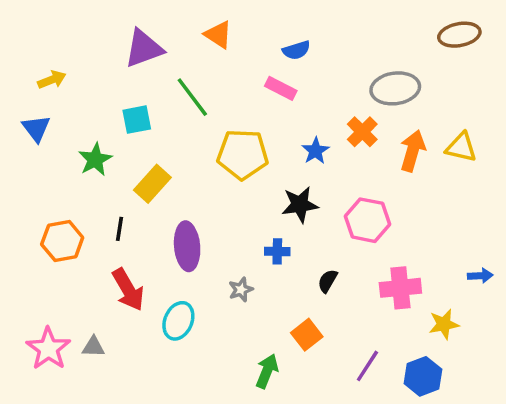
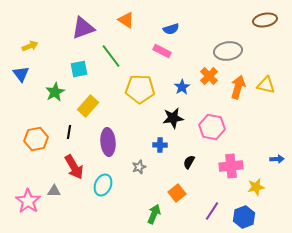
gray triangle: (93, 347) -> (54, 191), moved

